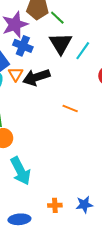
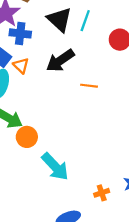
black arrow: (36, 77) -> (60, 61), moved

